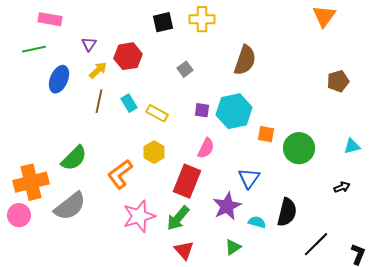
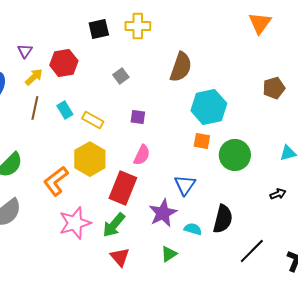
cyan hexagon: (234, 111) -> (209, 107), moved
yellow hexagon: (154, 152) -> (90, 159), size x1.5

